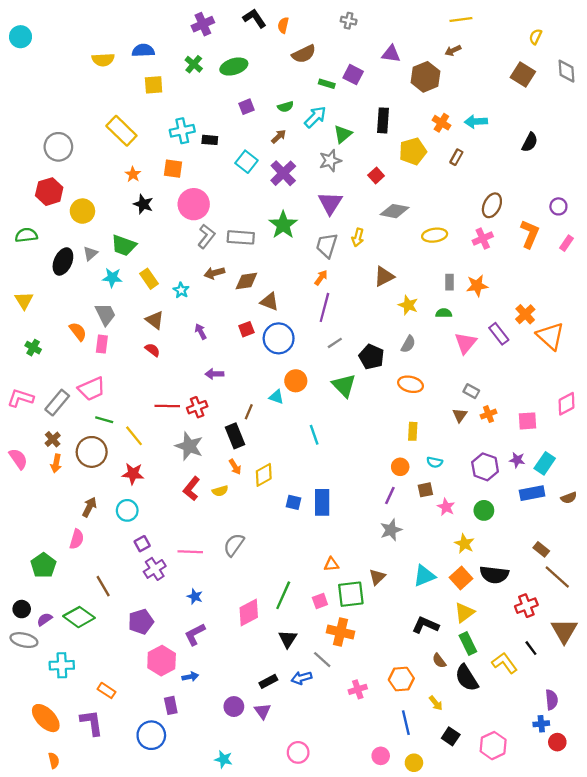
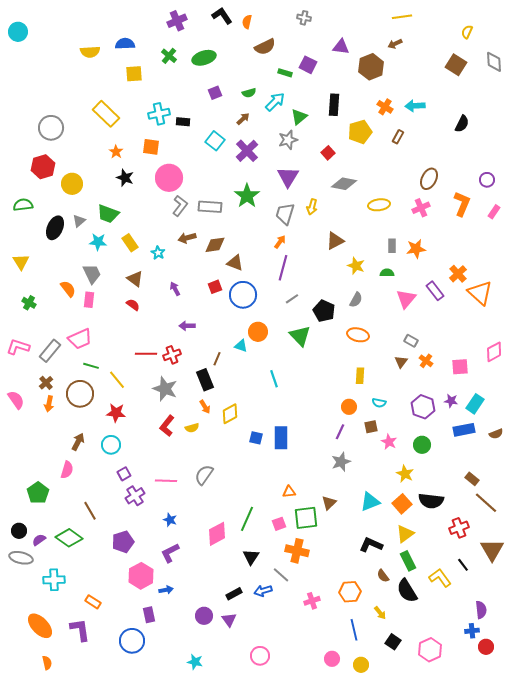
orange cross: (488, 414) -> (426, 361), turned -32

